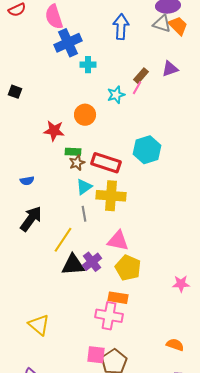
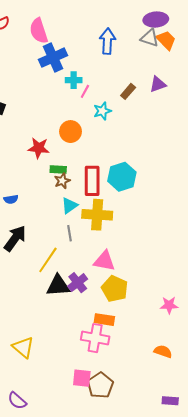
pink line: (137, 88) -> (85, 91), moved
cyan hexagon: (147, 150) -> (122, 177), moved
red rectangle: (106, 163) -> (92, 181), turned 72
orange semicircle: (175, 345) -> (163, 351), moved

